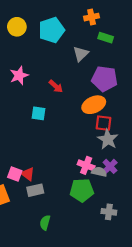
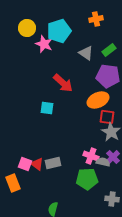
green rectangle: (106, 38) -> (109, 50), moved, turned -56
gray triangle: (81, 54) -> (86, 53), turned -42
pink star: (19, 75) -> (44, 44), moved, turned -30
red arrow: (56, 86) -> (63, 83), size x1.5
gray rectangle: (35, 190) -> (53, 163), moved

